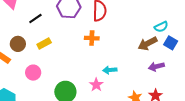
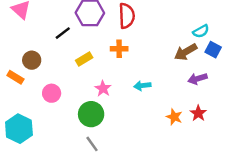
black line: (35, 18) -> (63, 33), moved
yellow rectangle: (44, 43) -> (84, 59), moved
pink star: (96, 85) -> (103, 89), moved

